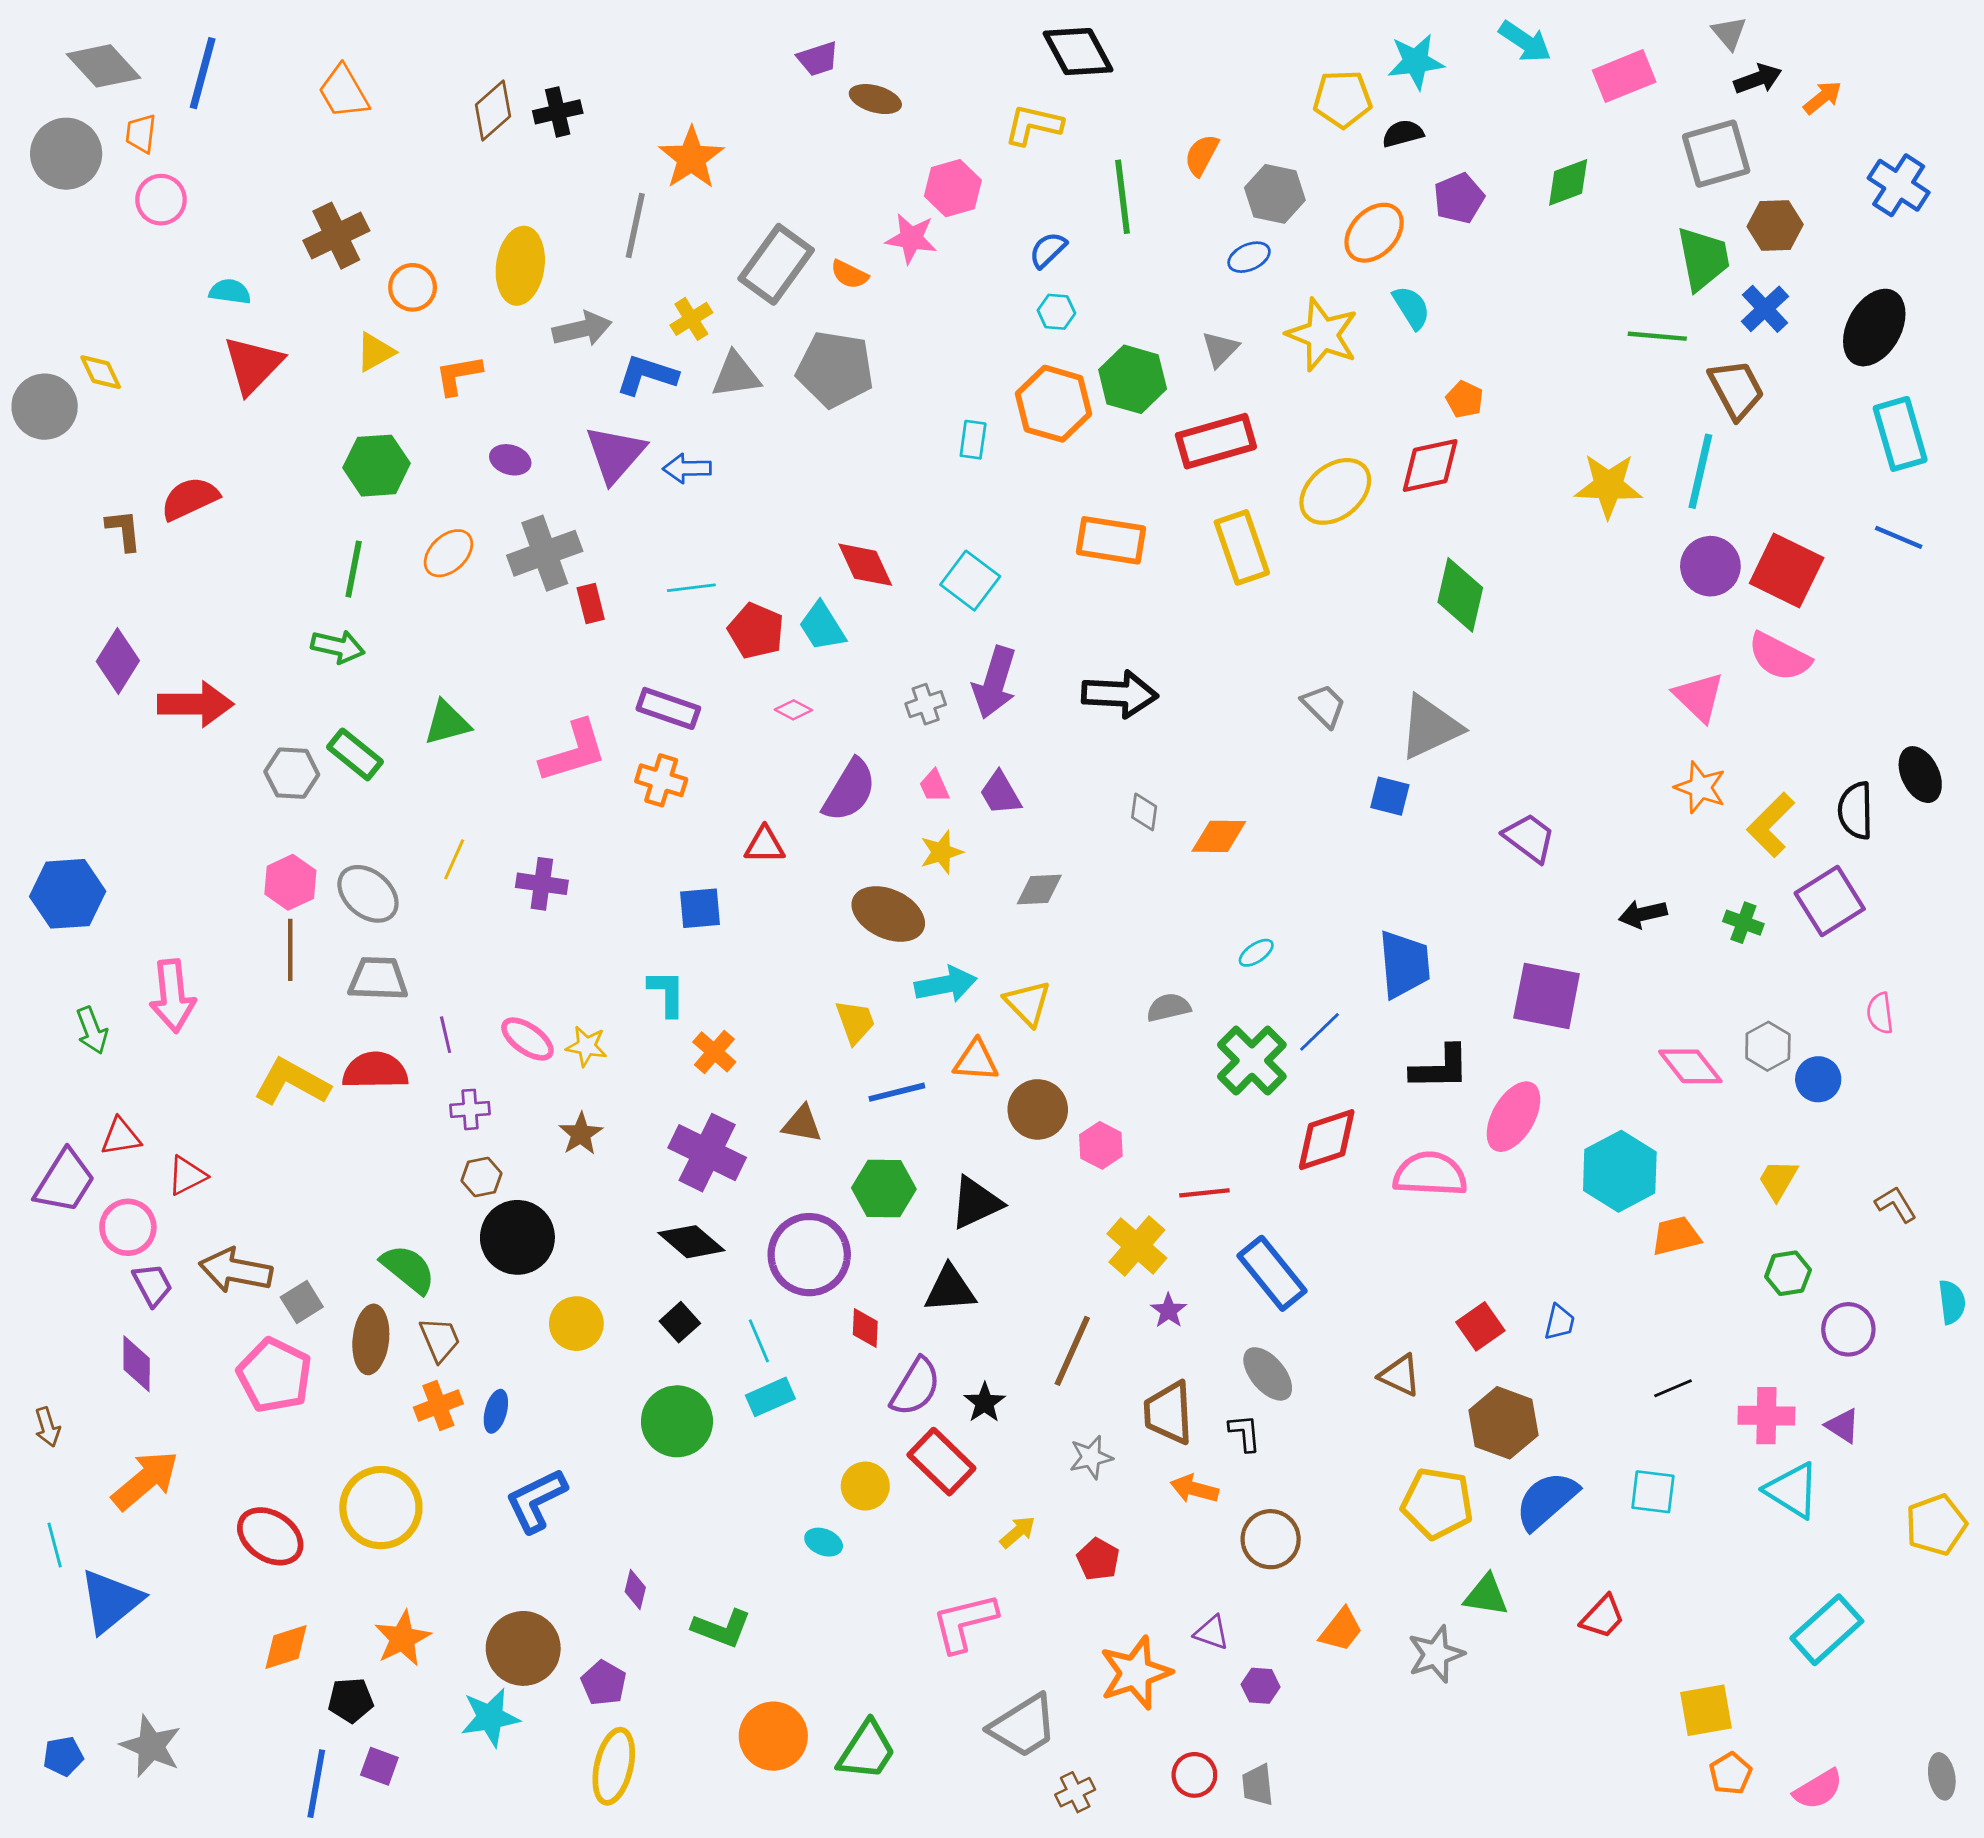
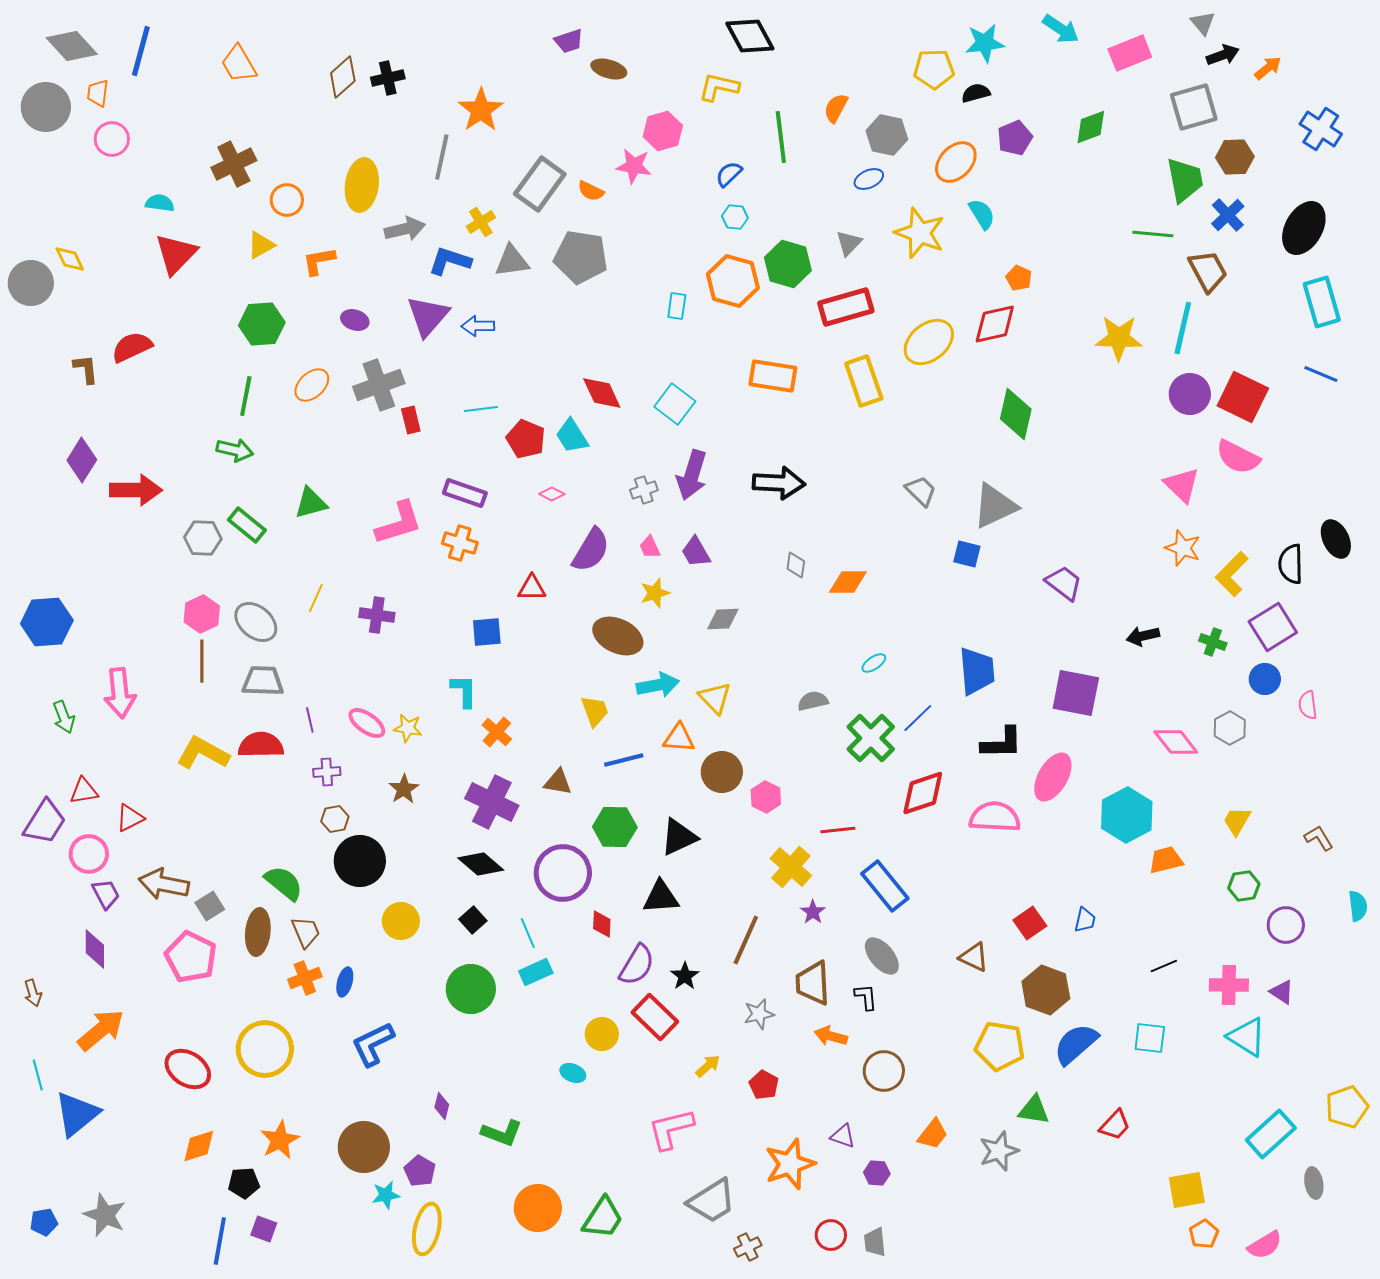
blue circle: (1818, 1079) -> (1265, 679), moved
yellow pentagon: (1936, 1525) -> (1347, 1107), moved
cyan star: (490, 1717) -> (386, 1195), moved, size x0.7
gray ellipse: (1942, 1776) -> (1314, 1183), moved

